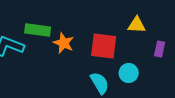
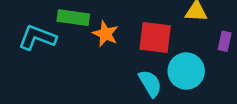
cyan circle: (129, 73) -> (186, 71), size x1.5

